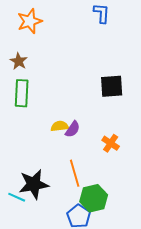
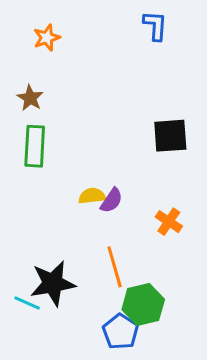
orange star: (30, 21) -> (47, 38), size x0.7

